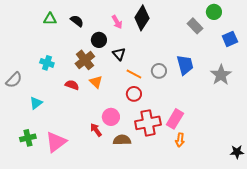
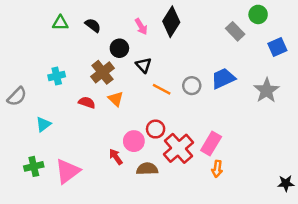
cyan cross: (47, 63) -> (57, 76), turned -32
blue trapezoid: (185, 65) -> (223, 78), turned -100
red circle: (134, 94) -> (156, 129), moved
red cross: (148, 123) -> (178, 148), turned -30

